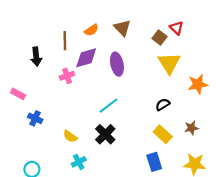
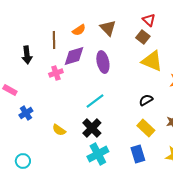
red triangle: (177, 28) -> (149, 20), moved
yellow triangle: (169, 63) -> (152, 61), turned -35
blue cross: (35, 118) -> (26, 113), turned 32
cyan cross: (79, 162) -> (98, 154), moved, size x1.5

